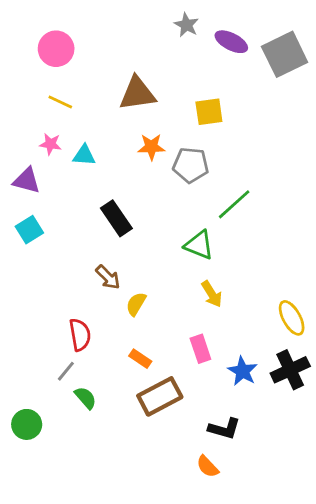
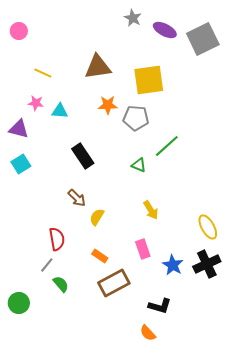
pink circle: (56, 49) -> (19, 31), moved, size x0.7
yellow square: (209, 112) -> (149, 80), size x1.5
green triangle: (199, 245) -> (139, 165), moved, size x0.7

